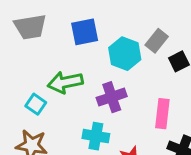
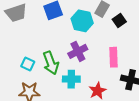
green arrow: (65, 82) -> (51, 63), moved, turned -90

